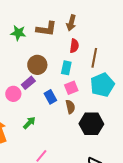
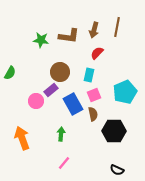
red semicircle: (74, 46) -> (97, 53), turned -144
brown line: (94, 58) -> (117, 27), moved
blue rectangle: (50, 97) -> (73, 104), size x1.5
green arrow: (29, 123) -> (61, 134), moved, turned -40

